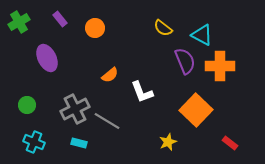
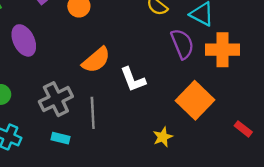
orange semicircle: (110, 75) -> (96, 60), size x1.5
gray line: (107, 121) -> (93, 113), turned 56
red rectangle: (230, 143) -> (243, 129), moved

